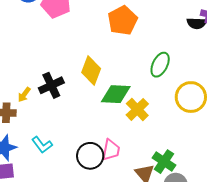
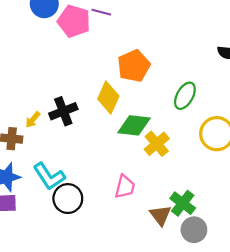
orange pentagon: (122, 20) -> (134, 66), moved
cyan L-shape: (42, 145) -> (49, 176), size x1.4
black circle: (90, 156) -> (68, 199), moved

